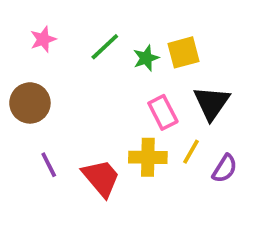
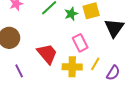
black triangle: (212, 103) -> (114, 28), moved
red trapezoid: (101, 178) -> (47, 54), moved

